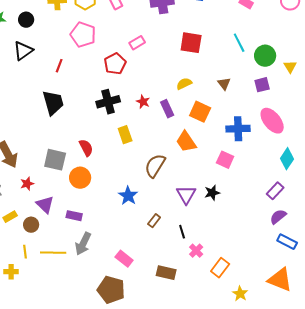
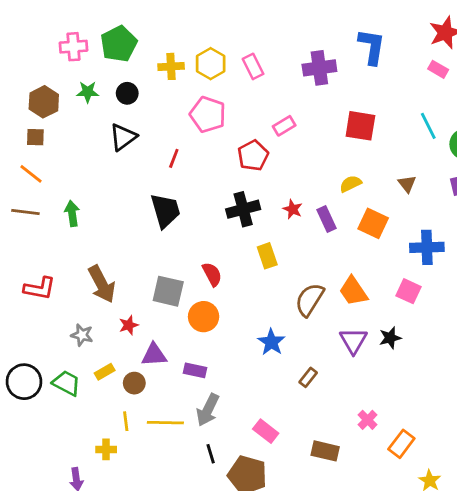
orange trapezoid: (186, 142) -> (353, 291), moved
purple triangle: (45, 205) -> (154, 355), turned -48
black line: (182, 232) -> (211, 454), moved

